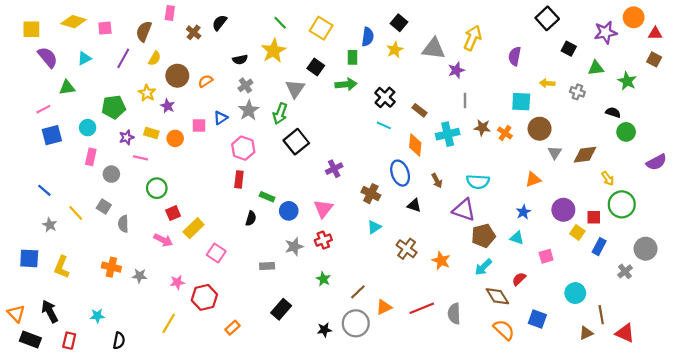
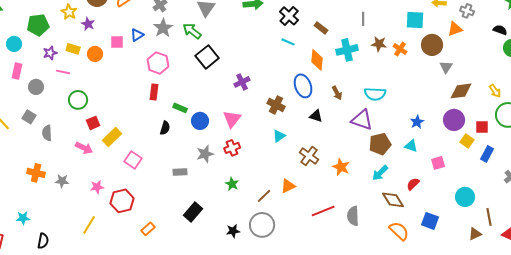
green arrow: (280, 114) -> (192, 31), turned 108
brown diamond: (585, 155) -> (461, 91), moved
orange triangle: (533, 179) -> (455, 29), moved
orange triangle: (384, 307) -> (288, 186), moved

